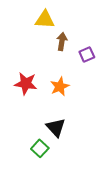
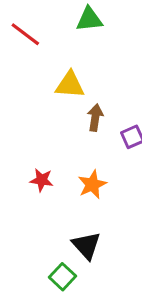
red star: (26, 83) -> (42, 180), size x0.7

